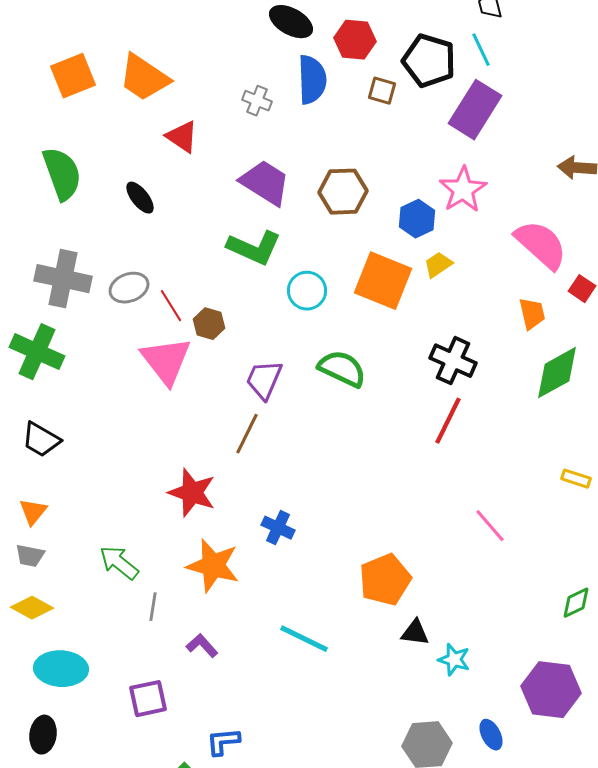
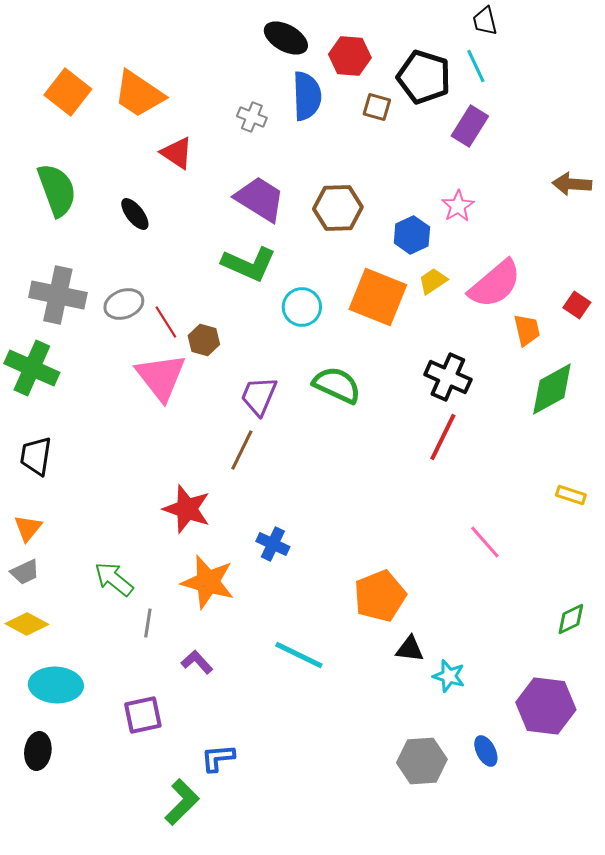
orange square: (73, 76) -> (68, 92), turned -30
purple rectangle: (475, 110) -> (470, 126), size x0.7
pink star: (463, 190) -> (458, 206), size x0.7
pink semicircle: (541, 245) -> (495, 284), moved, turned 98
black trapezoid: (41, 440) -> (36, 456), turned 69
gray trapezoid: (30, 556) -> (25, 572), turned -36

